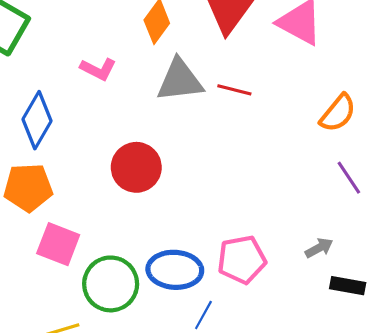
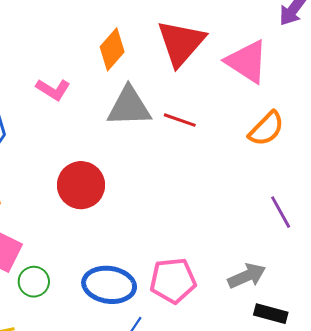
orange semicircle: (338, 113) -> (266, 129), moved
gray arrow: (319, 248) -> (247, 276), size x1.4
green circle: (111, 284) -> (34, 282), moved, size x0.6

